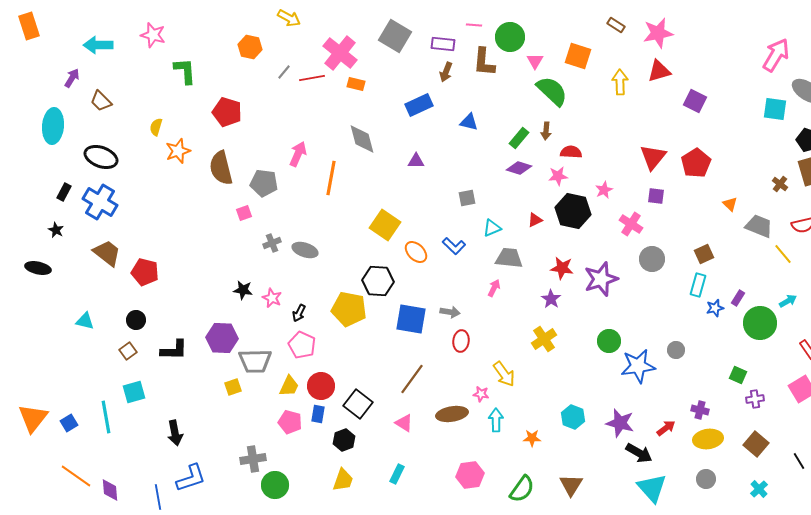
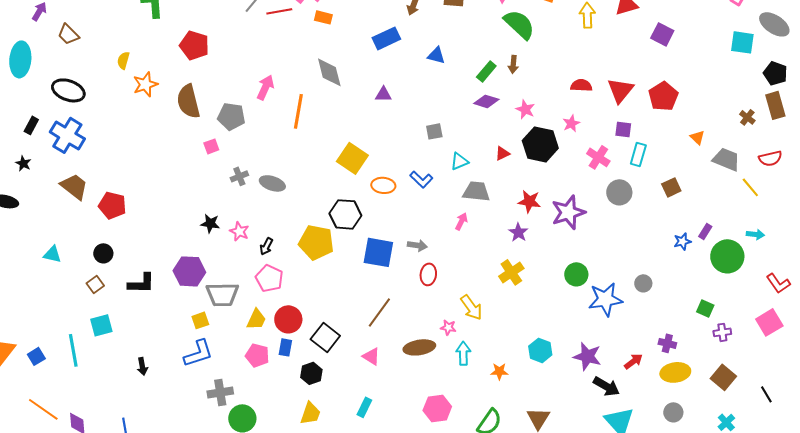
red semicircle: (571, 152) -> (581, 85), moved
pink star: (558, 176) -> (525, 109), turned 30
orange ellipse: (416, 252) -> (383, 185), turned -40
cyan rectangle: (698, 285) -> (638, 154), moved
cyan arrow: (788, 301) -> (755, 234), turned 36
black arrow: (175, 433) -> (142, 366), size x0.7
blue L-shape: (191, 478) -> (198, 353), moved

